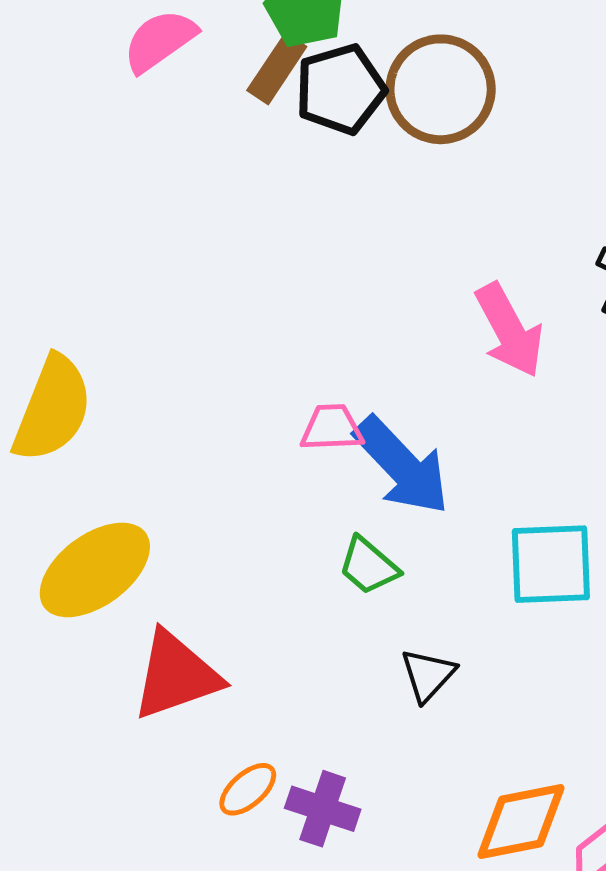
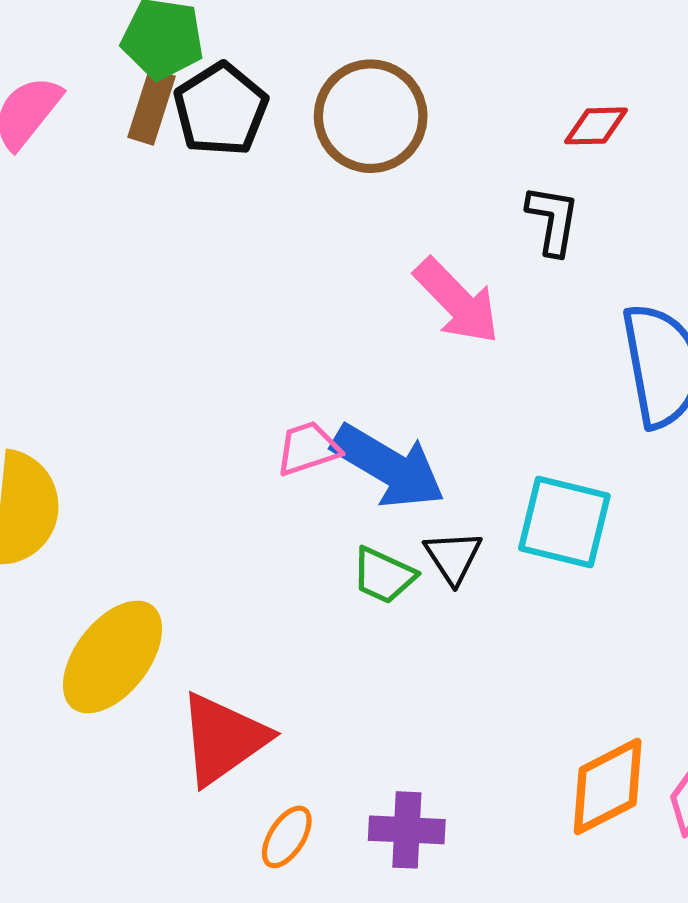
brown circle: (441, 89) -> (371, 116), moved
cyan square: (551, 564) -> (564, 522), turned 32
black triangle: (428, 675) -> (453, 557), moved
orange ellipse: (248, 789) -> (287, 837), moved

